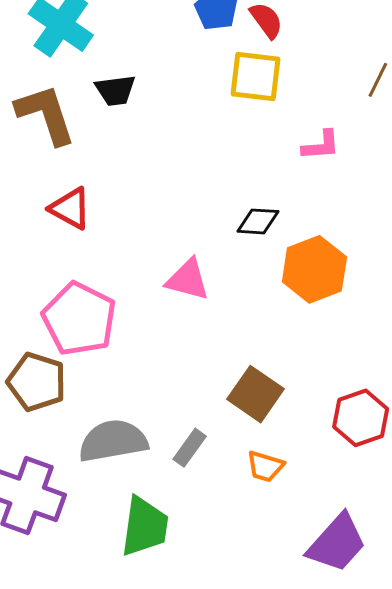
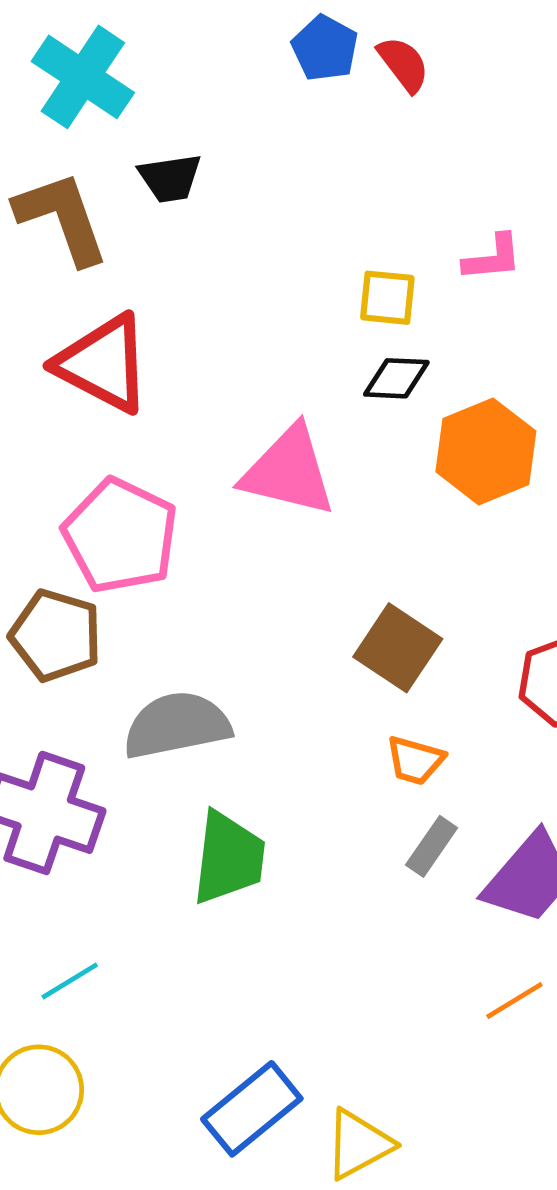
yellow square: (256, 76) -> (387, 298), moved, size x0.7
red triangle: (70, 208) -> (103, 364), size x1.5
pink triangle: (188, 280) -> (289, 471), size x1.4
gray rectangle: (190, 448) -> (432, 846), moved

